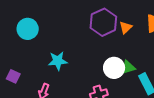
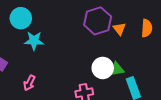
orange triangle: (126, 27) -> (119, 29), turned -32
cyan star: (58, 61) -> (34, 41), moved

